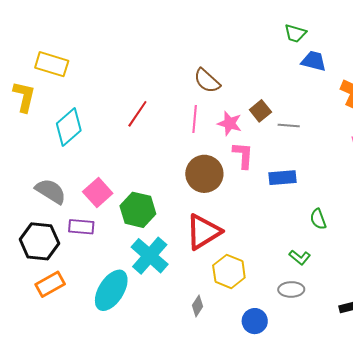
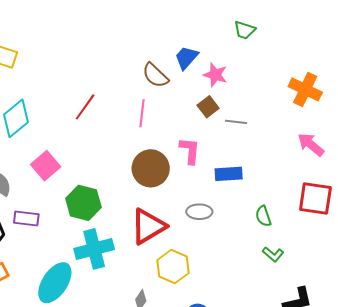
blue trapezoid: (314, 61) -> (186, 58), moved, turned -64
pink star: (230, 123) -> (215, 75), moved
pink square: (98, 192) -> (46, 166), moved
cyan cross: (150, 256) -> (94, 249), turned 33
green L-shape: (300, 257) -> (273, 254), moved
gray ellipse: (291, 289) -> (199, 212), moved

